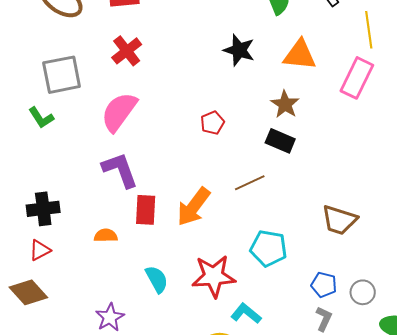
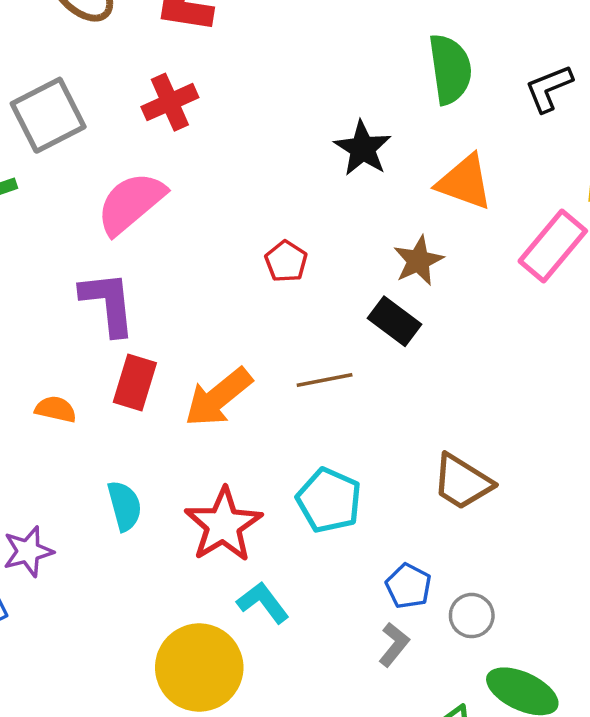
gray square: (62, 75) -> (48, 115), turned -30
red pentagon: (212, 123) -> (286, 261), turned -30
red star: (214, 276) -> (223, 525), turned 30

